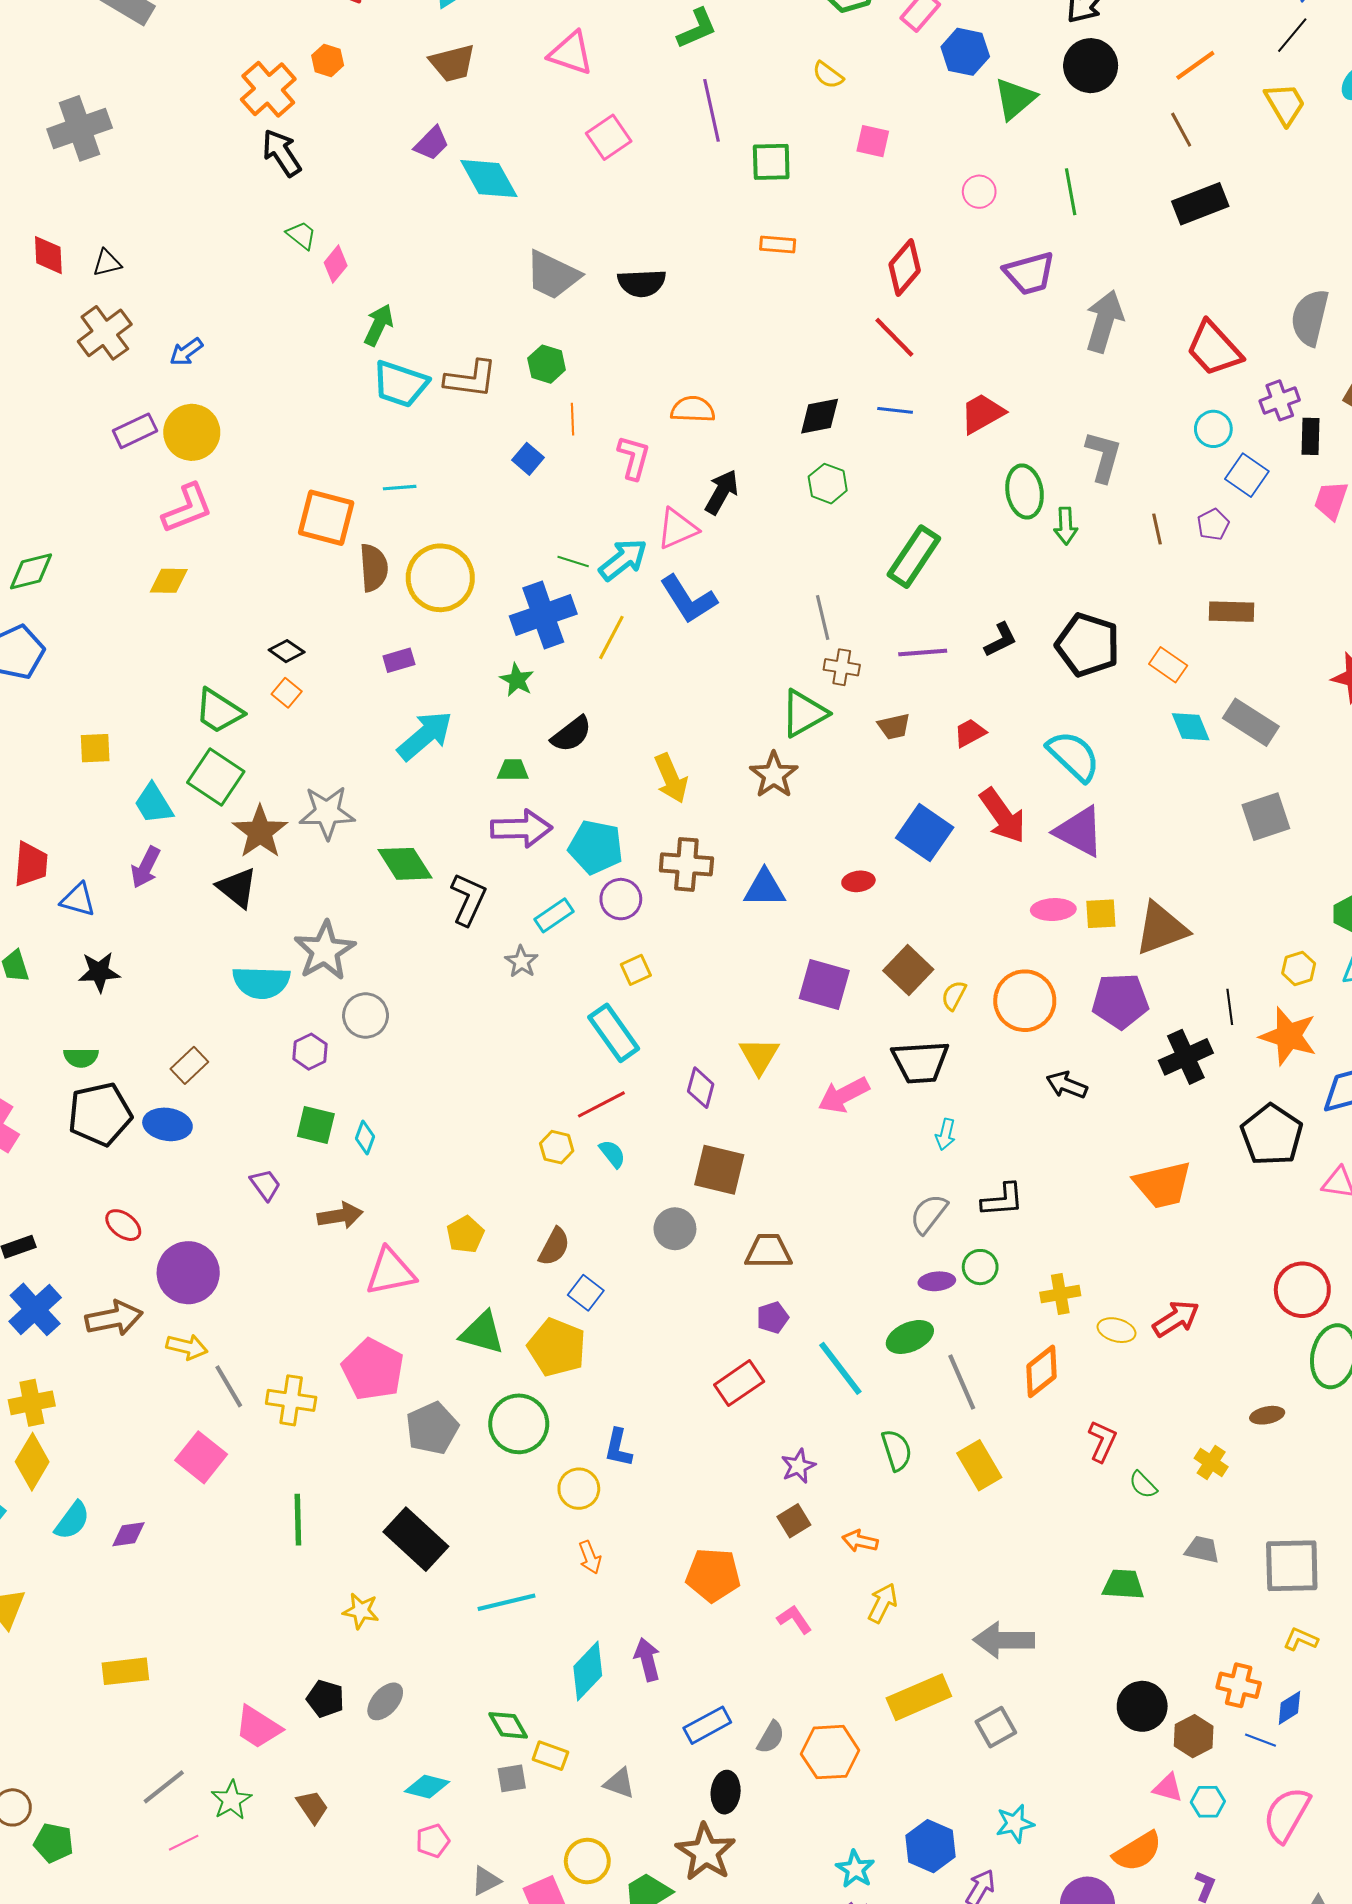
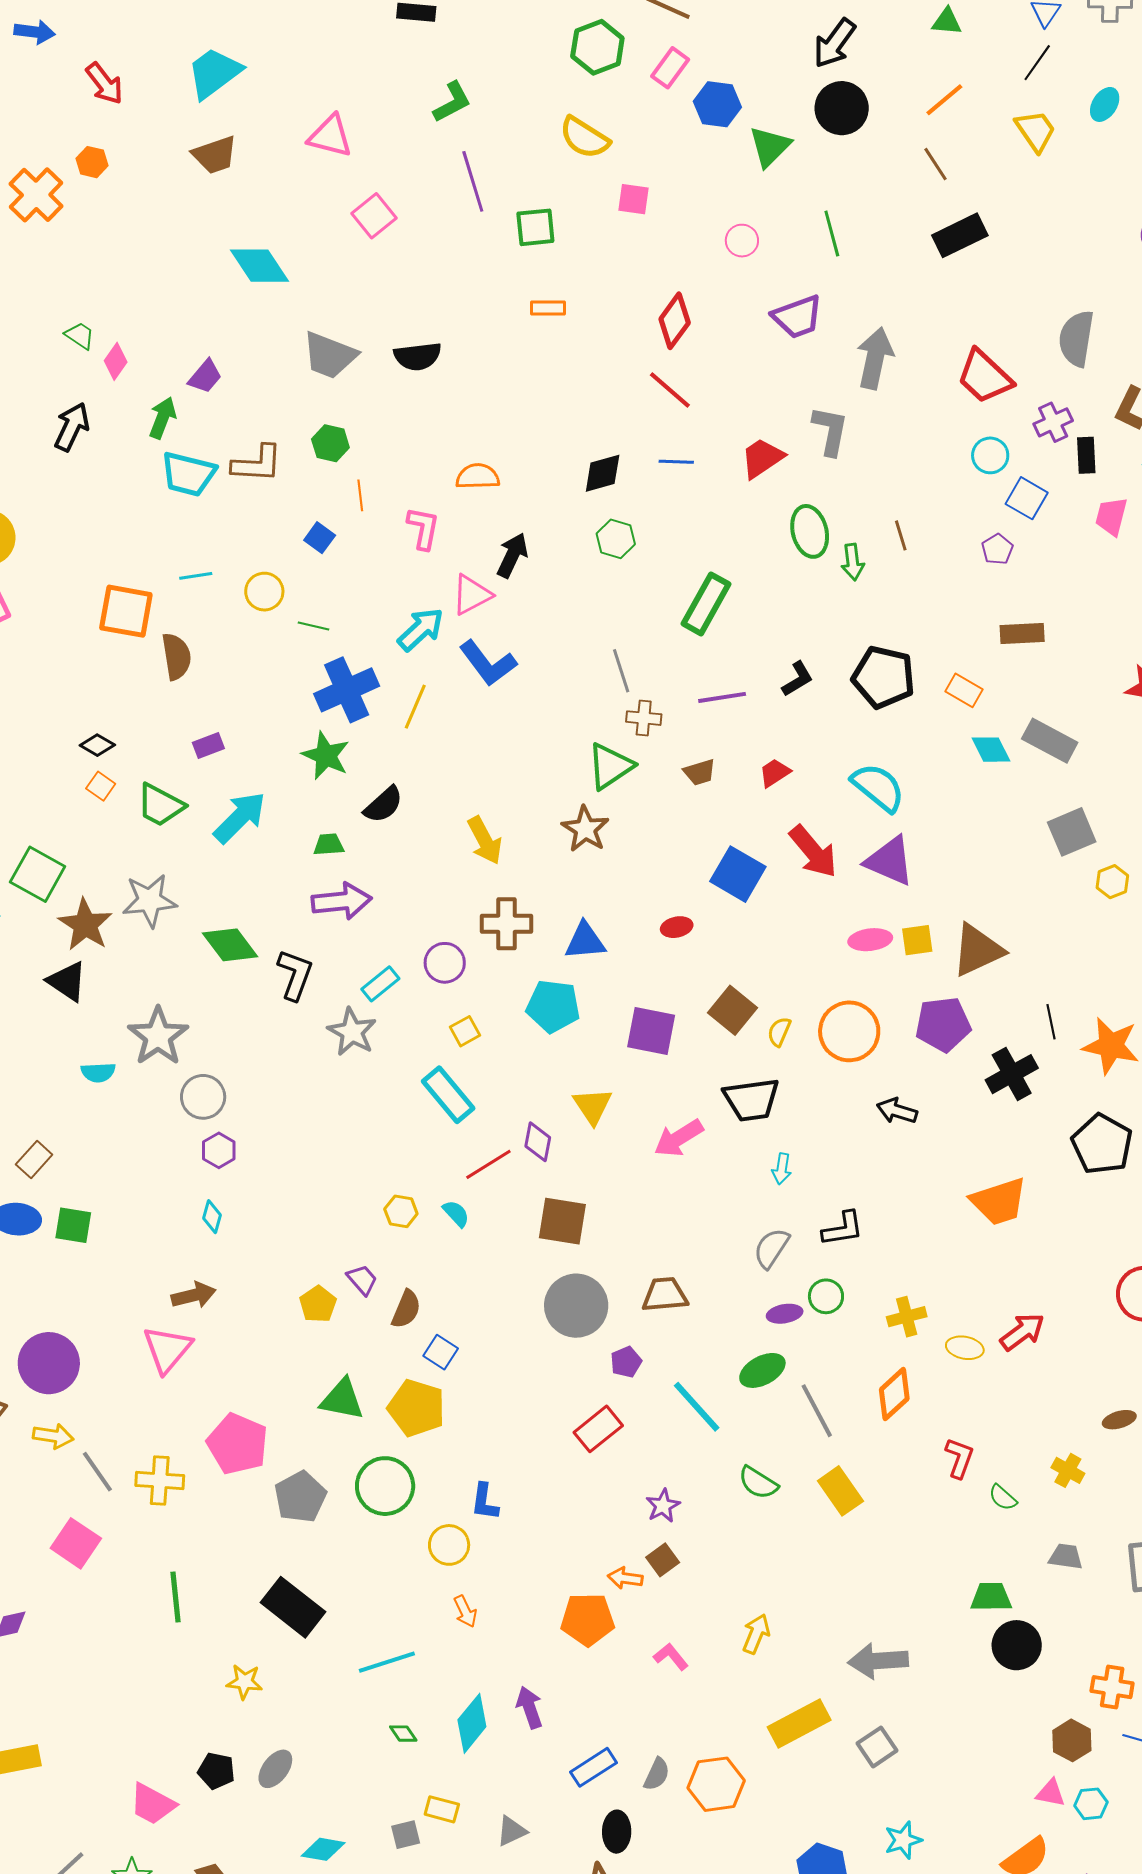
yellow semicircle: (828, 75) -> (584, 138), size x1.6
purple trapezoid: (432, 143) -> (205, 376), moved
black arrow: (282, 153) -> (72, 427), moved, turned 63
gray L-shape: (1103, 456) -> (830, 431), moved
brown line: (1157, 529) -> (901, 535), moved
green line: (573, 561) -> (313, 626), moved
yellow circle: (440, 578) -> (264, 592), moved, size x0.6
green star: (517, 680) -> (326, 756), size x1.4
green trapezoid: (219, 711) -> (160, 805), moved
cyan pentagon: (596, 847) -> (553, 1006), moved
gray star: (521, 962) -> (352, 1032), size x1.5
yellow hexagon: (1299, 968) -> (1112, 882), moved
cyan semicircle: (261, 982) -> (98, 1072), size x0.6
purple hexagon: (310, 1052) -> (219, 1150), moved
red line: (601, 1104) -> (488, 1164), moved
green square: (316, 1125) -> (73, 1225), moved
purple trapezoid: (265, 1185) -> (362, 1280), moved
gray circle: (675, 1229) -> (576, 1306), moved, size x1.5
brown trapezoid: (768, 1251) -> (665, 1295), moved
pink triangle: (390, 1272) -> (167, 1349), moved, turned -34
green semicircle: (897, 1450) -> (758, 1483), turned 144
orange arrow: (860, 1541) -> (625, 1578), moved
black circle: (1142, 1706) -> (1017, 1645), moved
green diamond: (508, 1725) -> (403, 1734), moved, size x0.7
gray triangle: (619, 1783) -> (512, 1831), turned -40

